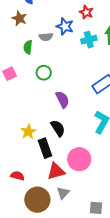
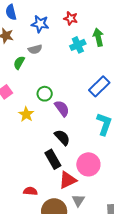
blue star: (65, 26) -> (40, 24), moved
green semicircle: (28, 47) -> (19, 63), turned 32
green circle: (44, 73) -> (45, 94), moved
yellow star: (28, 132) -> (26, 114), moved

